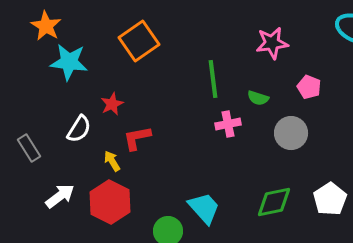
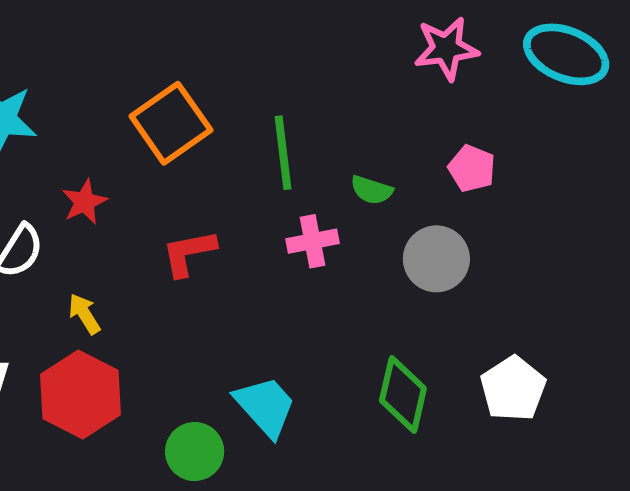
orange square: (139, 41) -> (171, 123), moved
pink star: (272, 43) -> (446, 48), moved
red L-shape: (137, 138) -> (189, 253), moved
green diamond: (274, 202) -> (403, 395), turned -66

